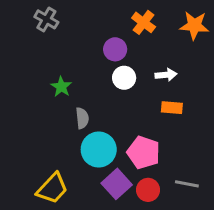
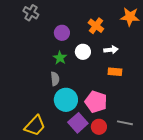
orange cross: (144, 22) -> (96, 26), moved
purple circle: (115, 49) -> (62, 33), moved
green star: (61, 87) -> (60, 58), moved

